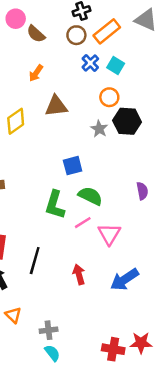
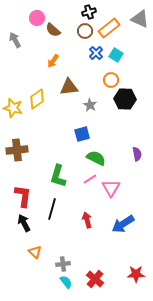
gray star: (99, 129) -> (90, 105), moved
green L-shape: (55, 205) -> (58, 176), moved
red cross: (113, 349) -> (95, 279), moved, turned 30

